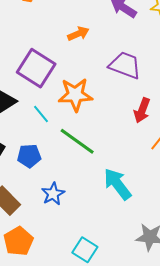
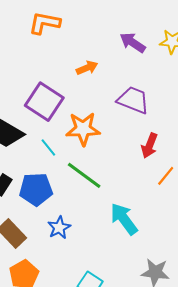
blue pentagon: (29, 156) -> (36, 189), size x1.4

